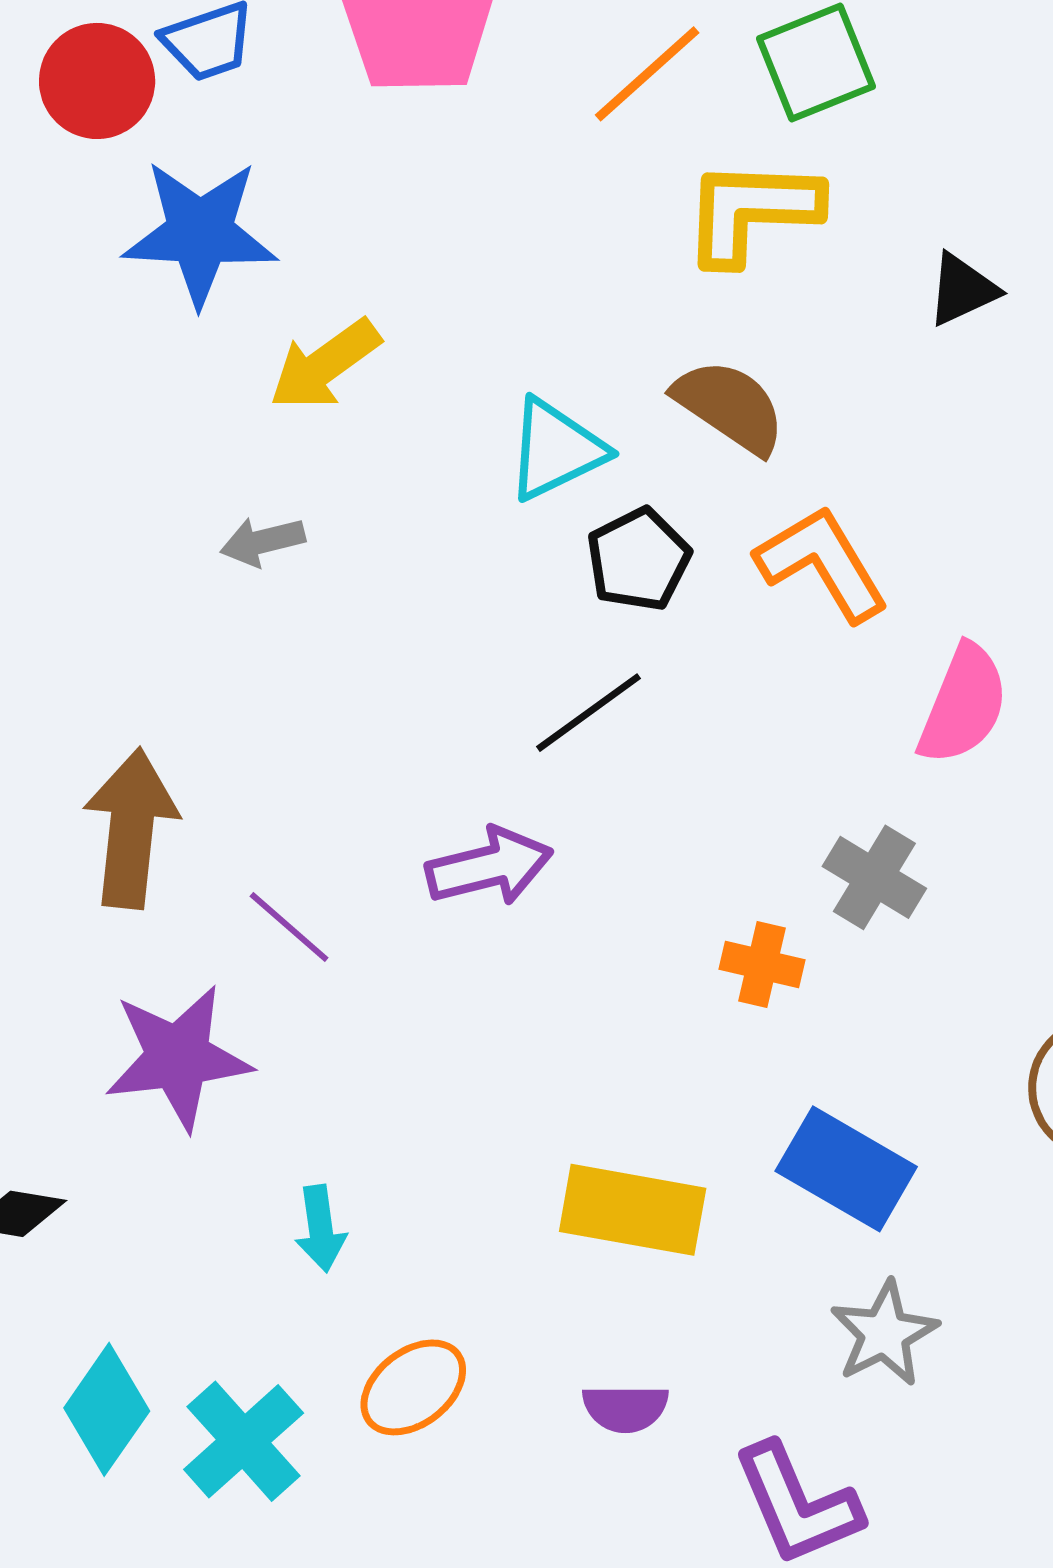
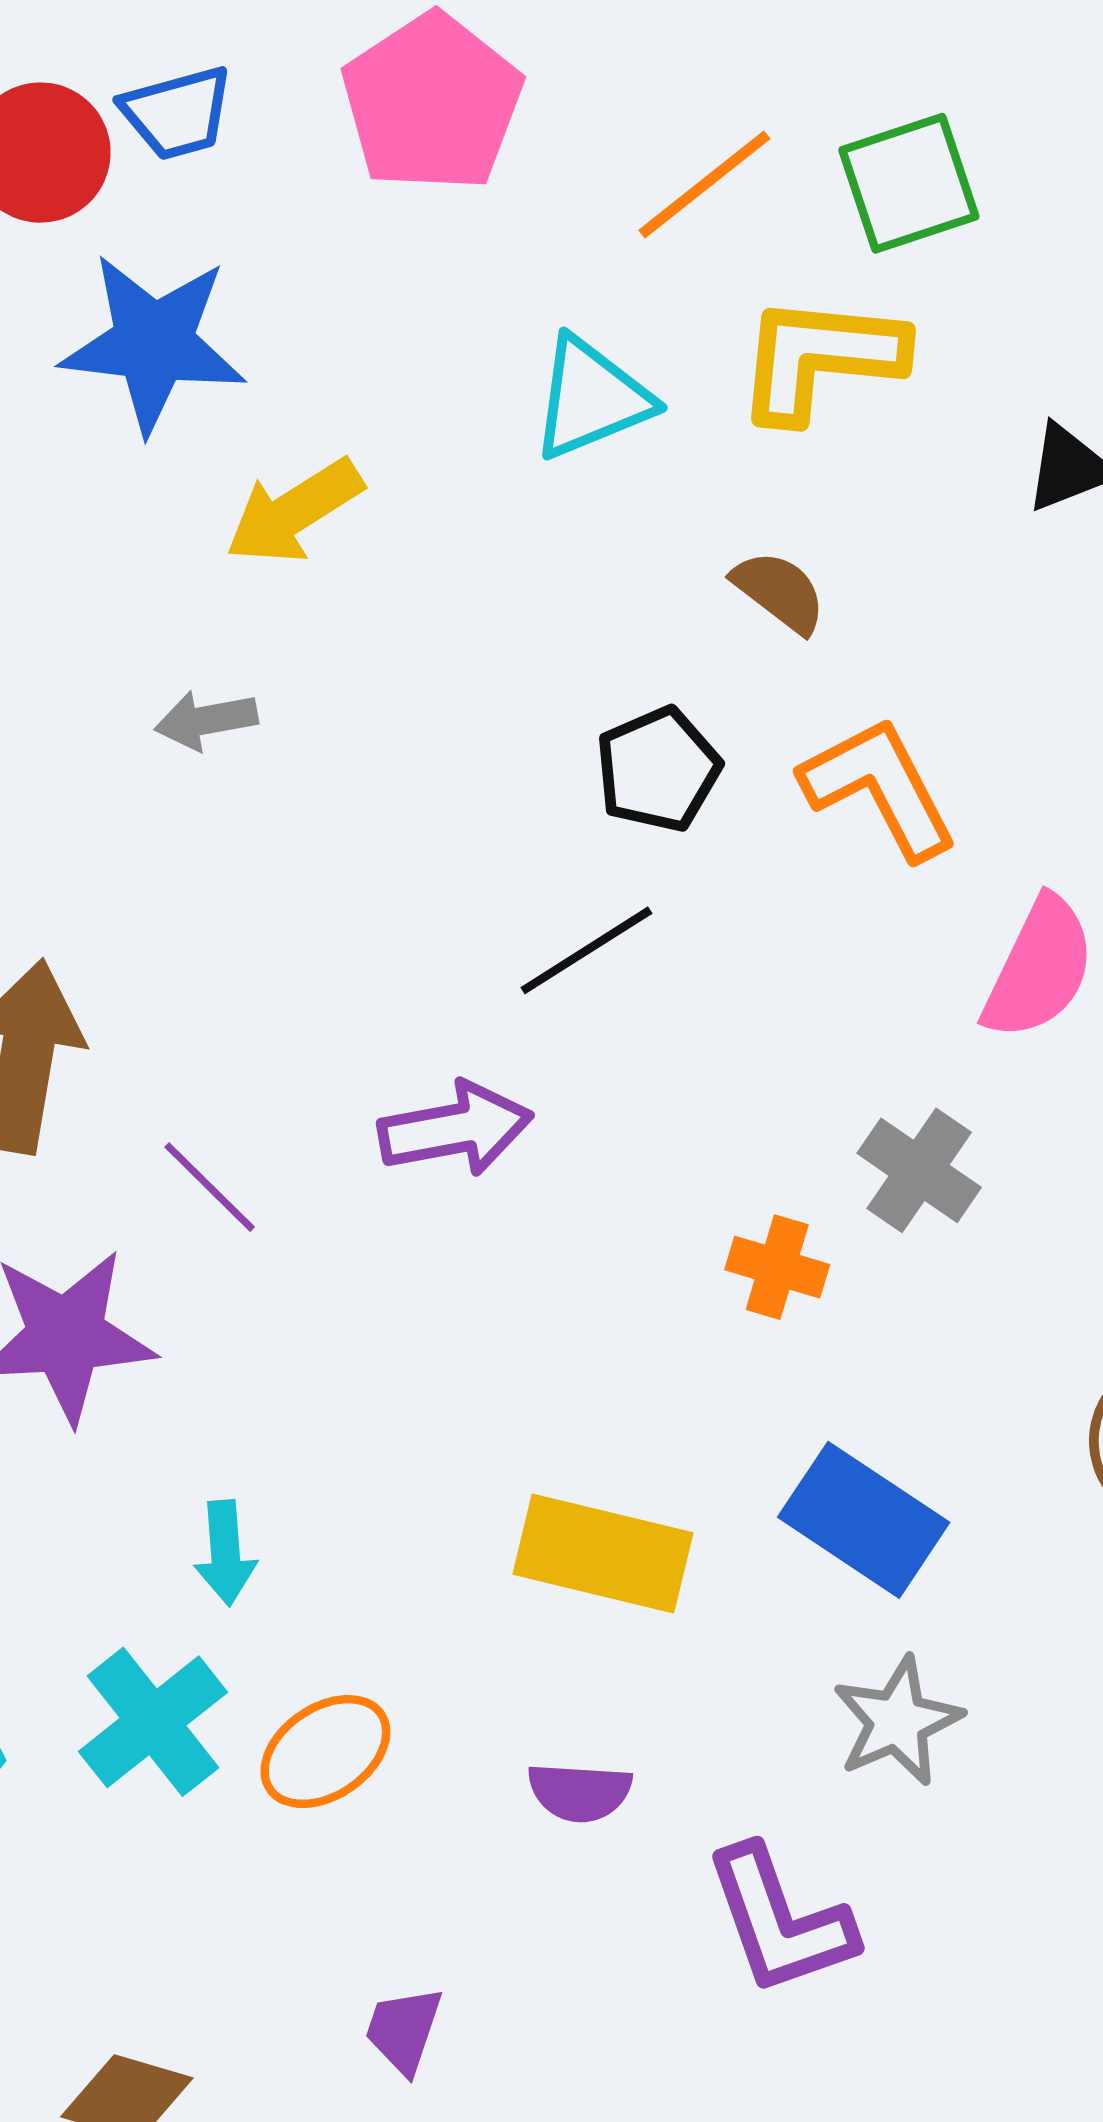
brown semicircle: (730, 406) -> (779, 592), size x0.7
cyan triangle: (556, 450) -> (591, 398), moved
cyan cross: (244, 1441) -> (153, 1722), moved

